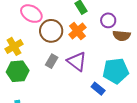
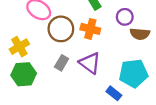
orange cross: (77, 31) -> (90, 29), turned -36

